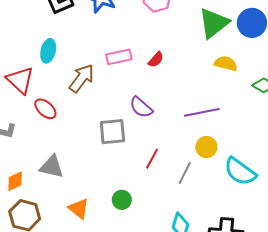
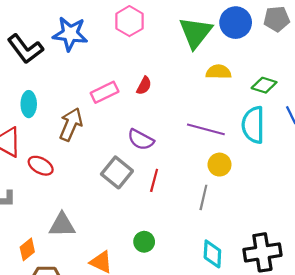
purple line: (202, 112) -> (206, 129), turned 40
gray square: (112, 132) -> (117, 172), turned -32
red line: (152, 159) -> (154, 180), moved
cyan semicircle: (240, 171) -> (253, 125), moved, turned 68

